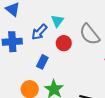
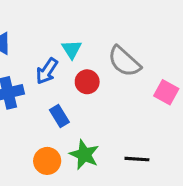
blue rectangle: (42, 62) -> (59, 116), turned -48

